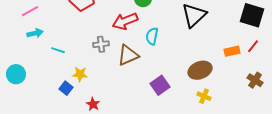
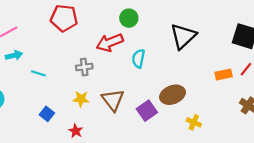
brown triangle: (128, 55) -> (113, 100), moved, turned -45
brown ellipse: (200, 70) -> (172, 95), moved
yellow star: (80, 74) -> (81, 99), moved

